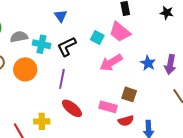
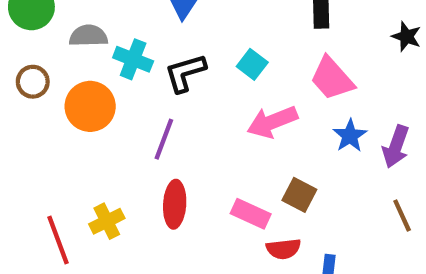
pink trapezoid: (120, 32) -> (332, 78), moved
red ellipse: (72, 108) -> (175, 204), turned 45
yellow cross: (42, 121) -> (107, 221), turned -35

